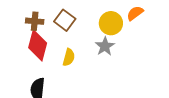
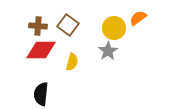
red diamond: (38, 45) -> (41, 50), turned 76

